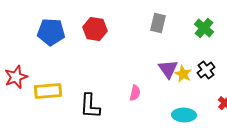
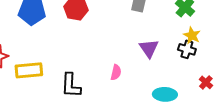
black cross: (206, 70) -> (187, 49), turned -36
yellow star: (183, 74) -> (192, 35), moved

